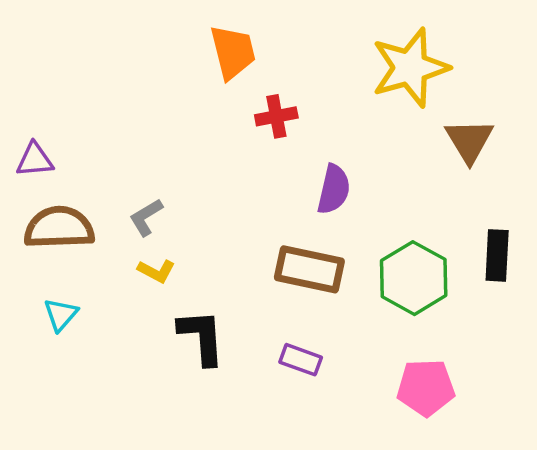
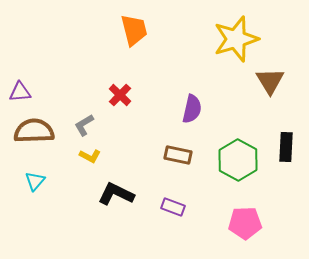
red cross: (276, 116) -> (120, 95), moved, turned -35
brown rectangle: (309, 269) -> (178, 155), size x0.7
black L-shape: (202, 337) -> (116, 194), turned -60

